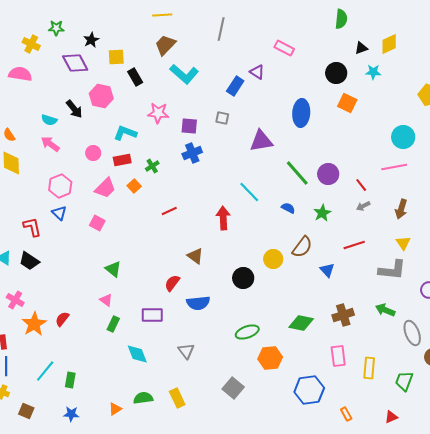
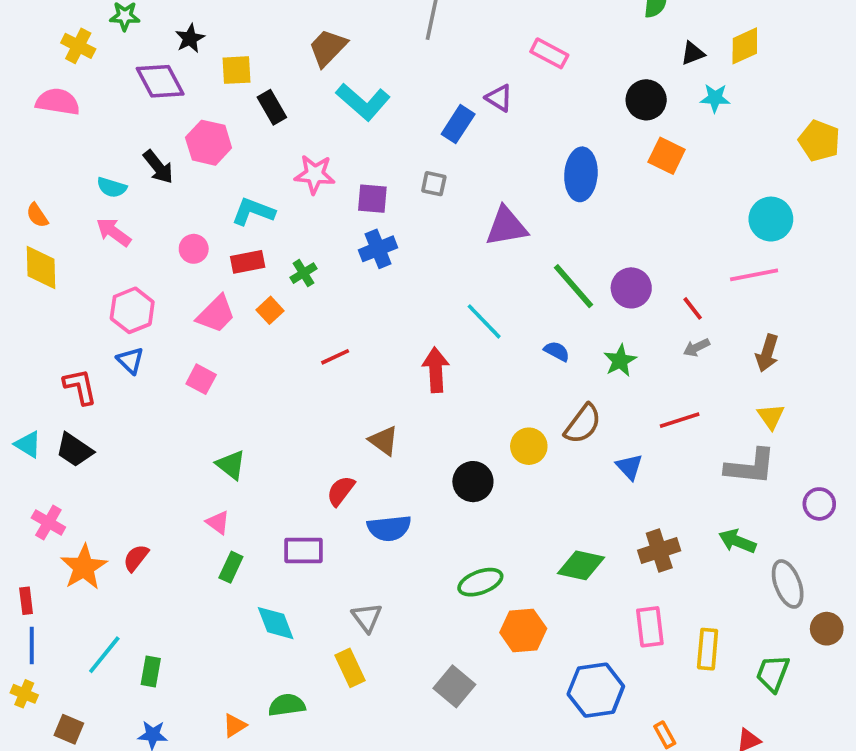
yellow rectangle: (177, 398) -> (350, 668), moved

